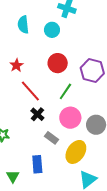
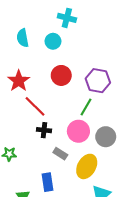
red star: (16, 65) -> (19, 81), size x1.5
green line: (65, 91) -> (86, 107), moved
black cross: (37, 114) -> (44, 130), turned -32

